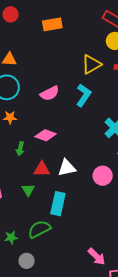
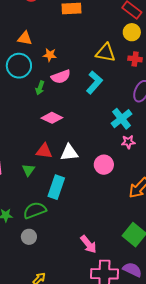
yellow triangle: (91, 64) -> (106, 53), turned 35
orange star: (10, 117) -> (50, 55), moved
green arrow: (20, 149) -> (40, 88), moved
gray circle: (27, 261) -> (29, 237), moved

